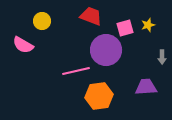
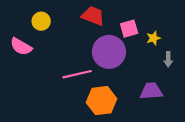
yellow star: (148, 25) -> (153, 38), moved

